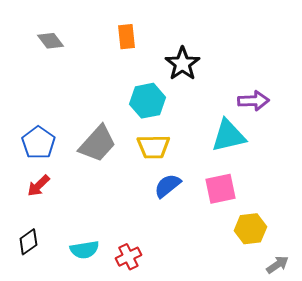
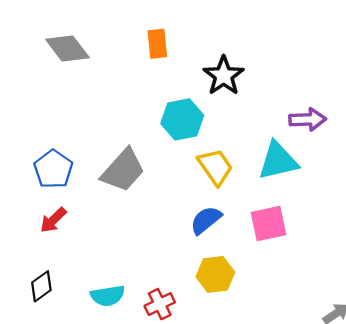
gray diamond: (50, 41) -> (67, 49), size x1.4
yellow trapezoid: (153, 147) -> (215, 167), moved, turned -124
yellow hexagon: (250, 229) -> (215, 274), moved

